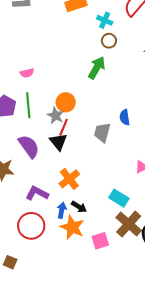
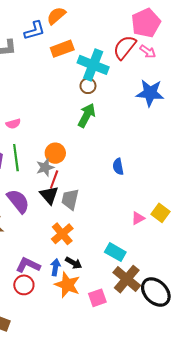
cyan cross: (105, 20) -> (93, 65), size x1.8
brown circle: (109, 41) -> (88, 86), moved
gray star: (56, 115) -> (45, 167), turned 30
gray trapezoid: (102, 132) -> (70, 199), moved
purple L-shape: (37, 193) -> (28, 265), moved
red circle: (31, 226) -> (24, 285), size x0.7

